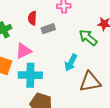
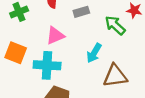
gray rectangle: (48, 29) -> (81, 12), moved
pink triangle: (23, 51) -> (55, 36), moved

